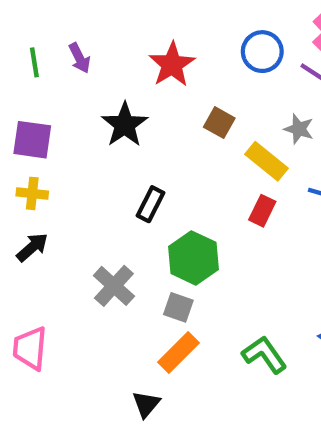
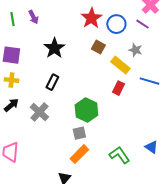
blue circle: (262, 52) -> (116, 24), moved
red star: (172, 64) -> (91, 18), moved
black rectangle: (150, 204) -> (52, 82), moved
gray cross: (114, 286) -> (39, 112), moved
gray square: (178, 307) -> (79, 133), turned -32

